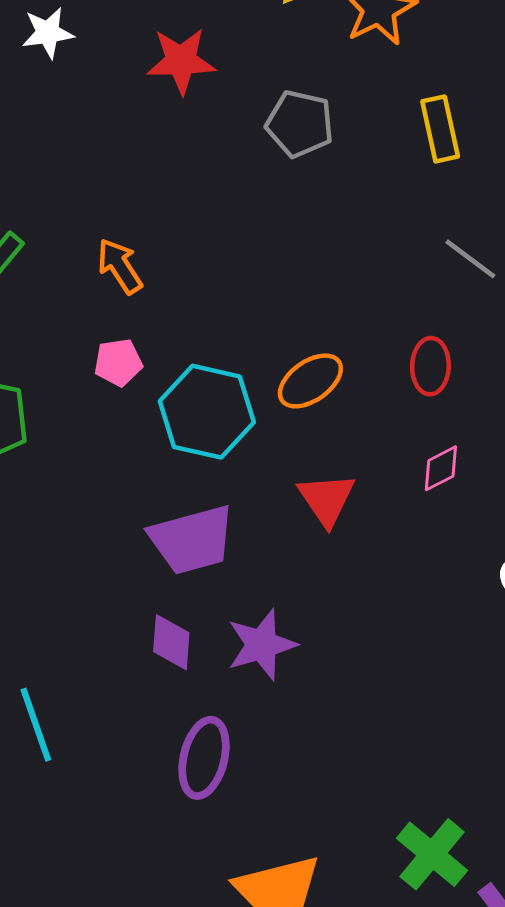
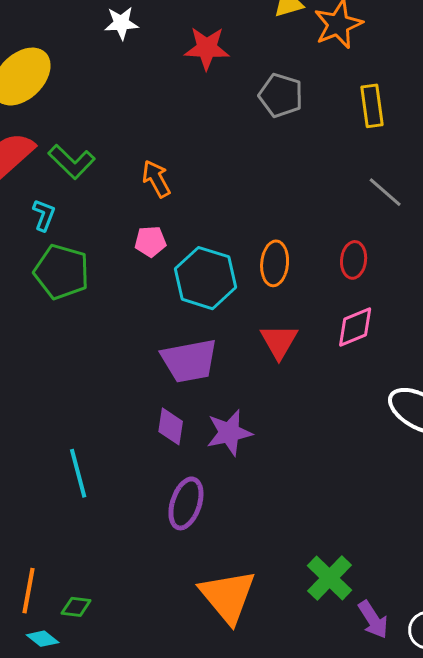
orange ellipse: (310, 381) -> (275, 263), turned -54
pink diamond: (441, 468) -> (355, 327), size x1.4

